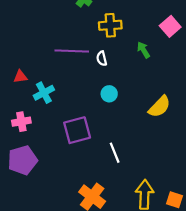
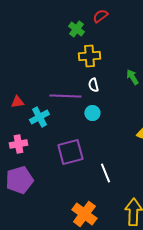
yellow cross: (110, 25) -> (89, 56), moved
purple line: (72, 51) -> (65, 96), moved
cyan circle: (109, 94) -> (92, 113), moved

